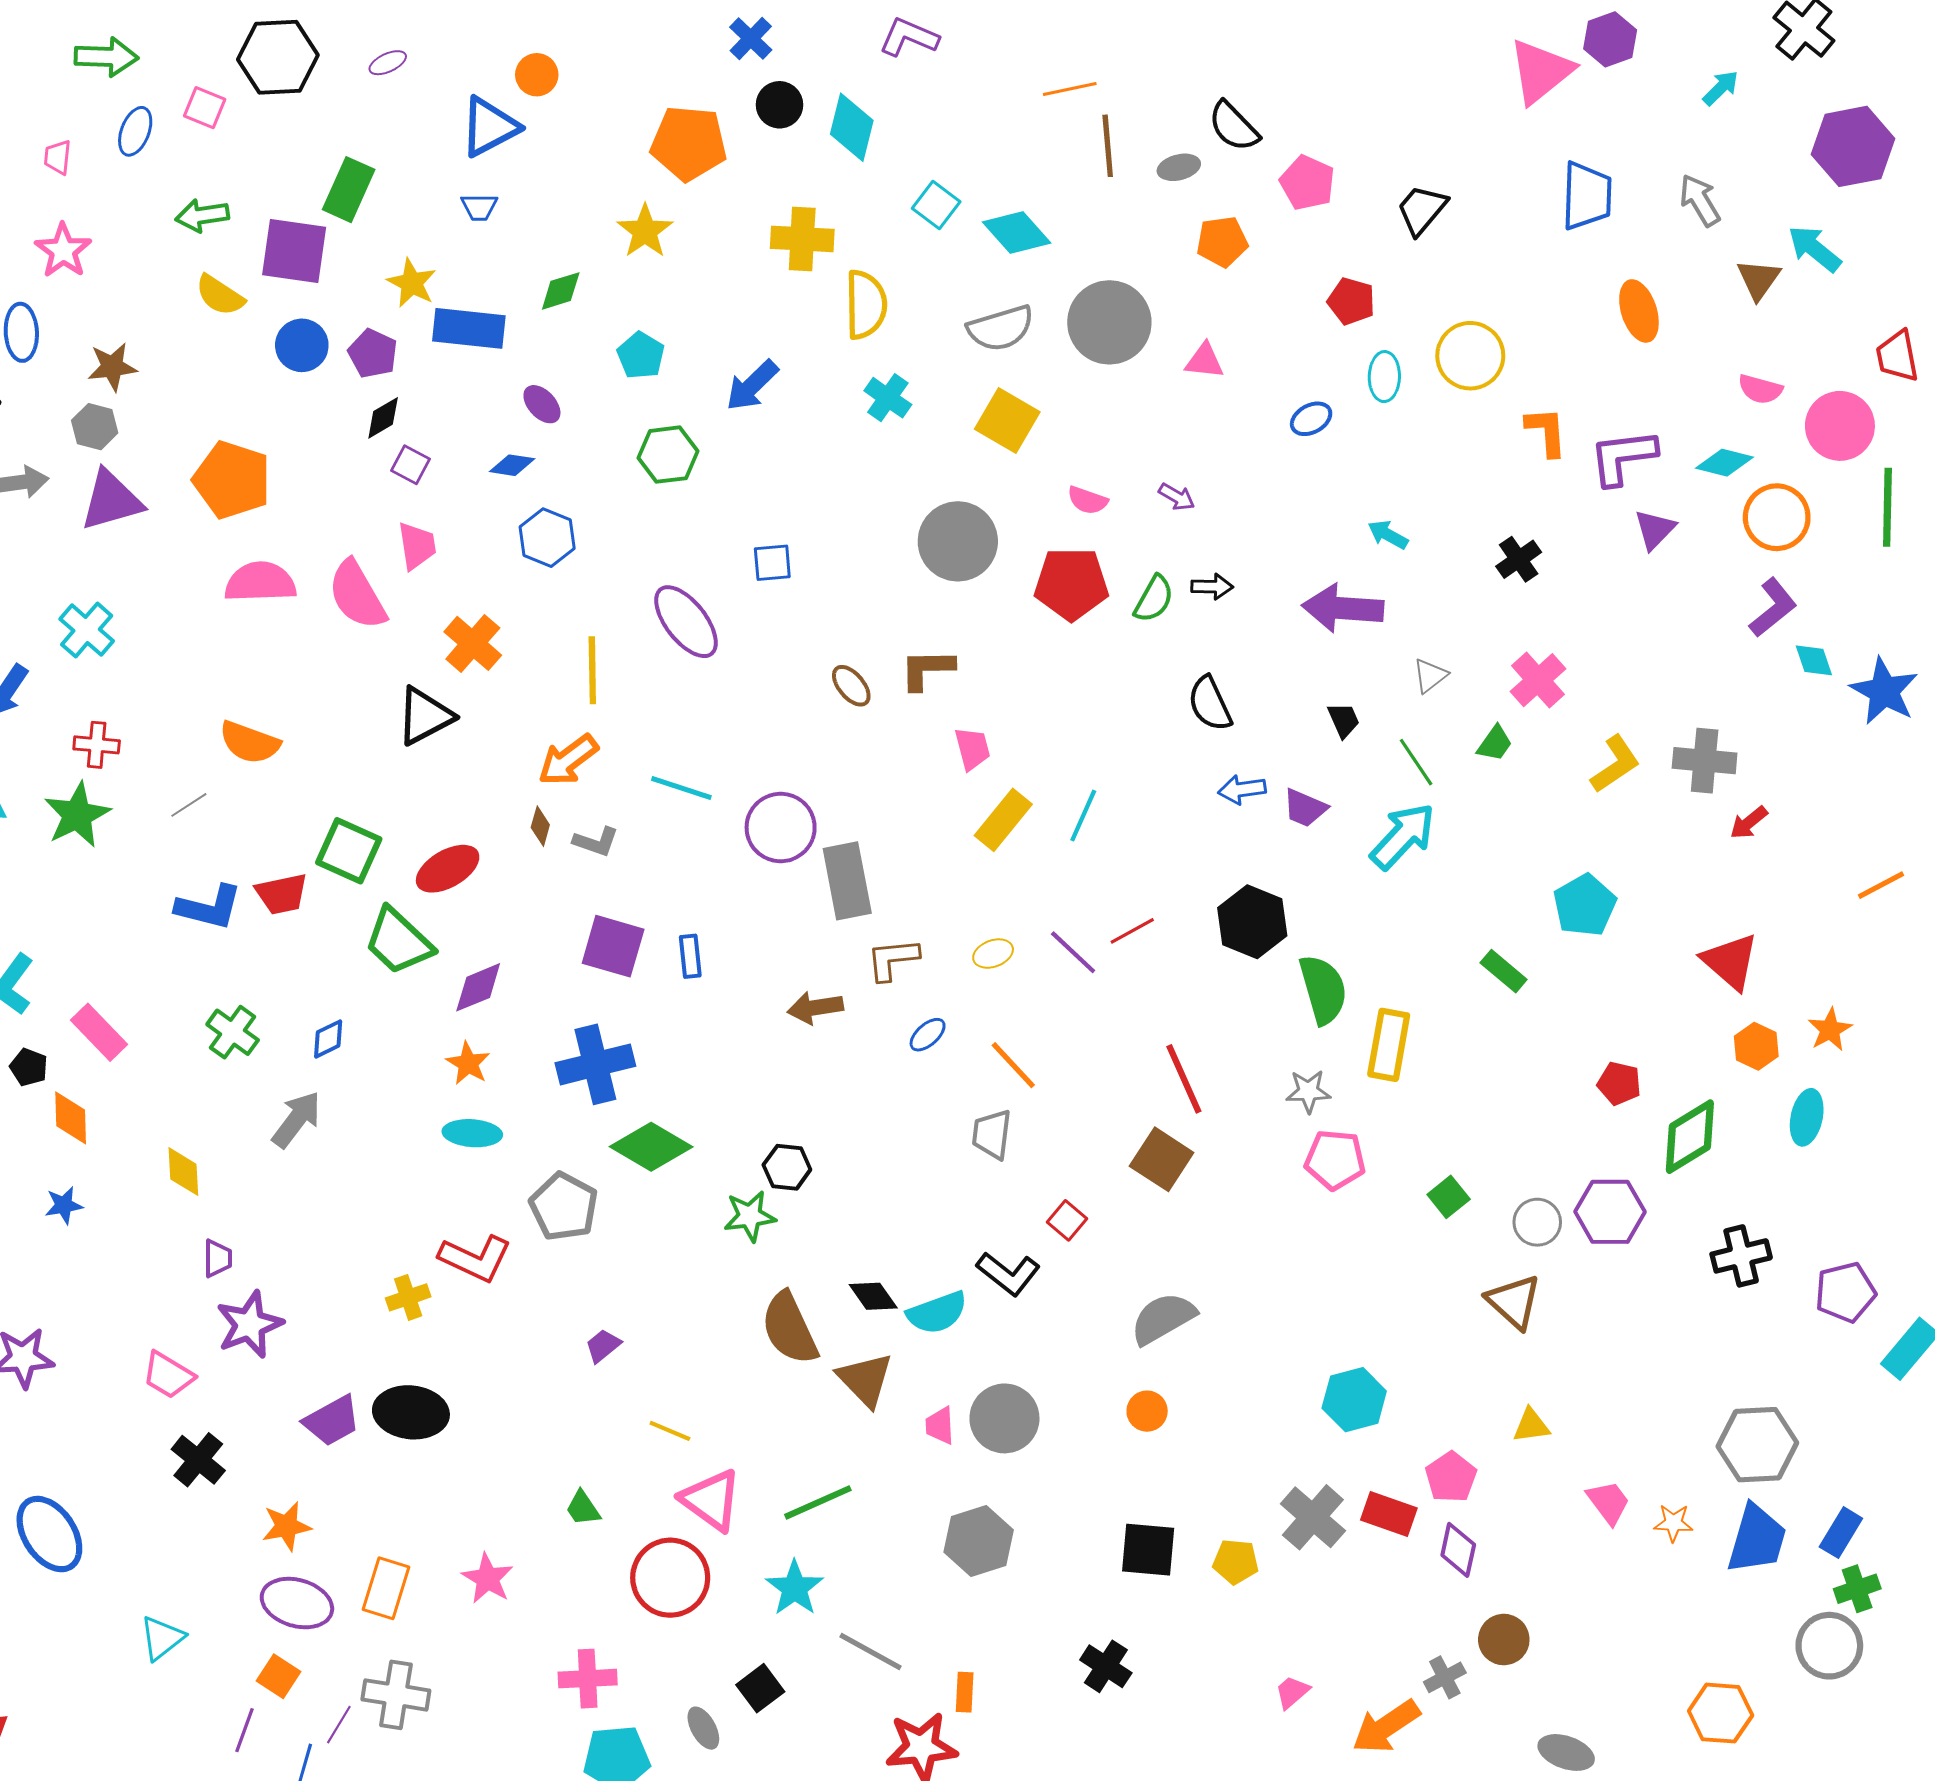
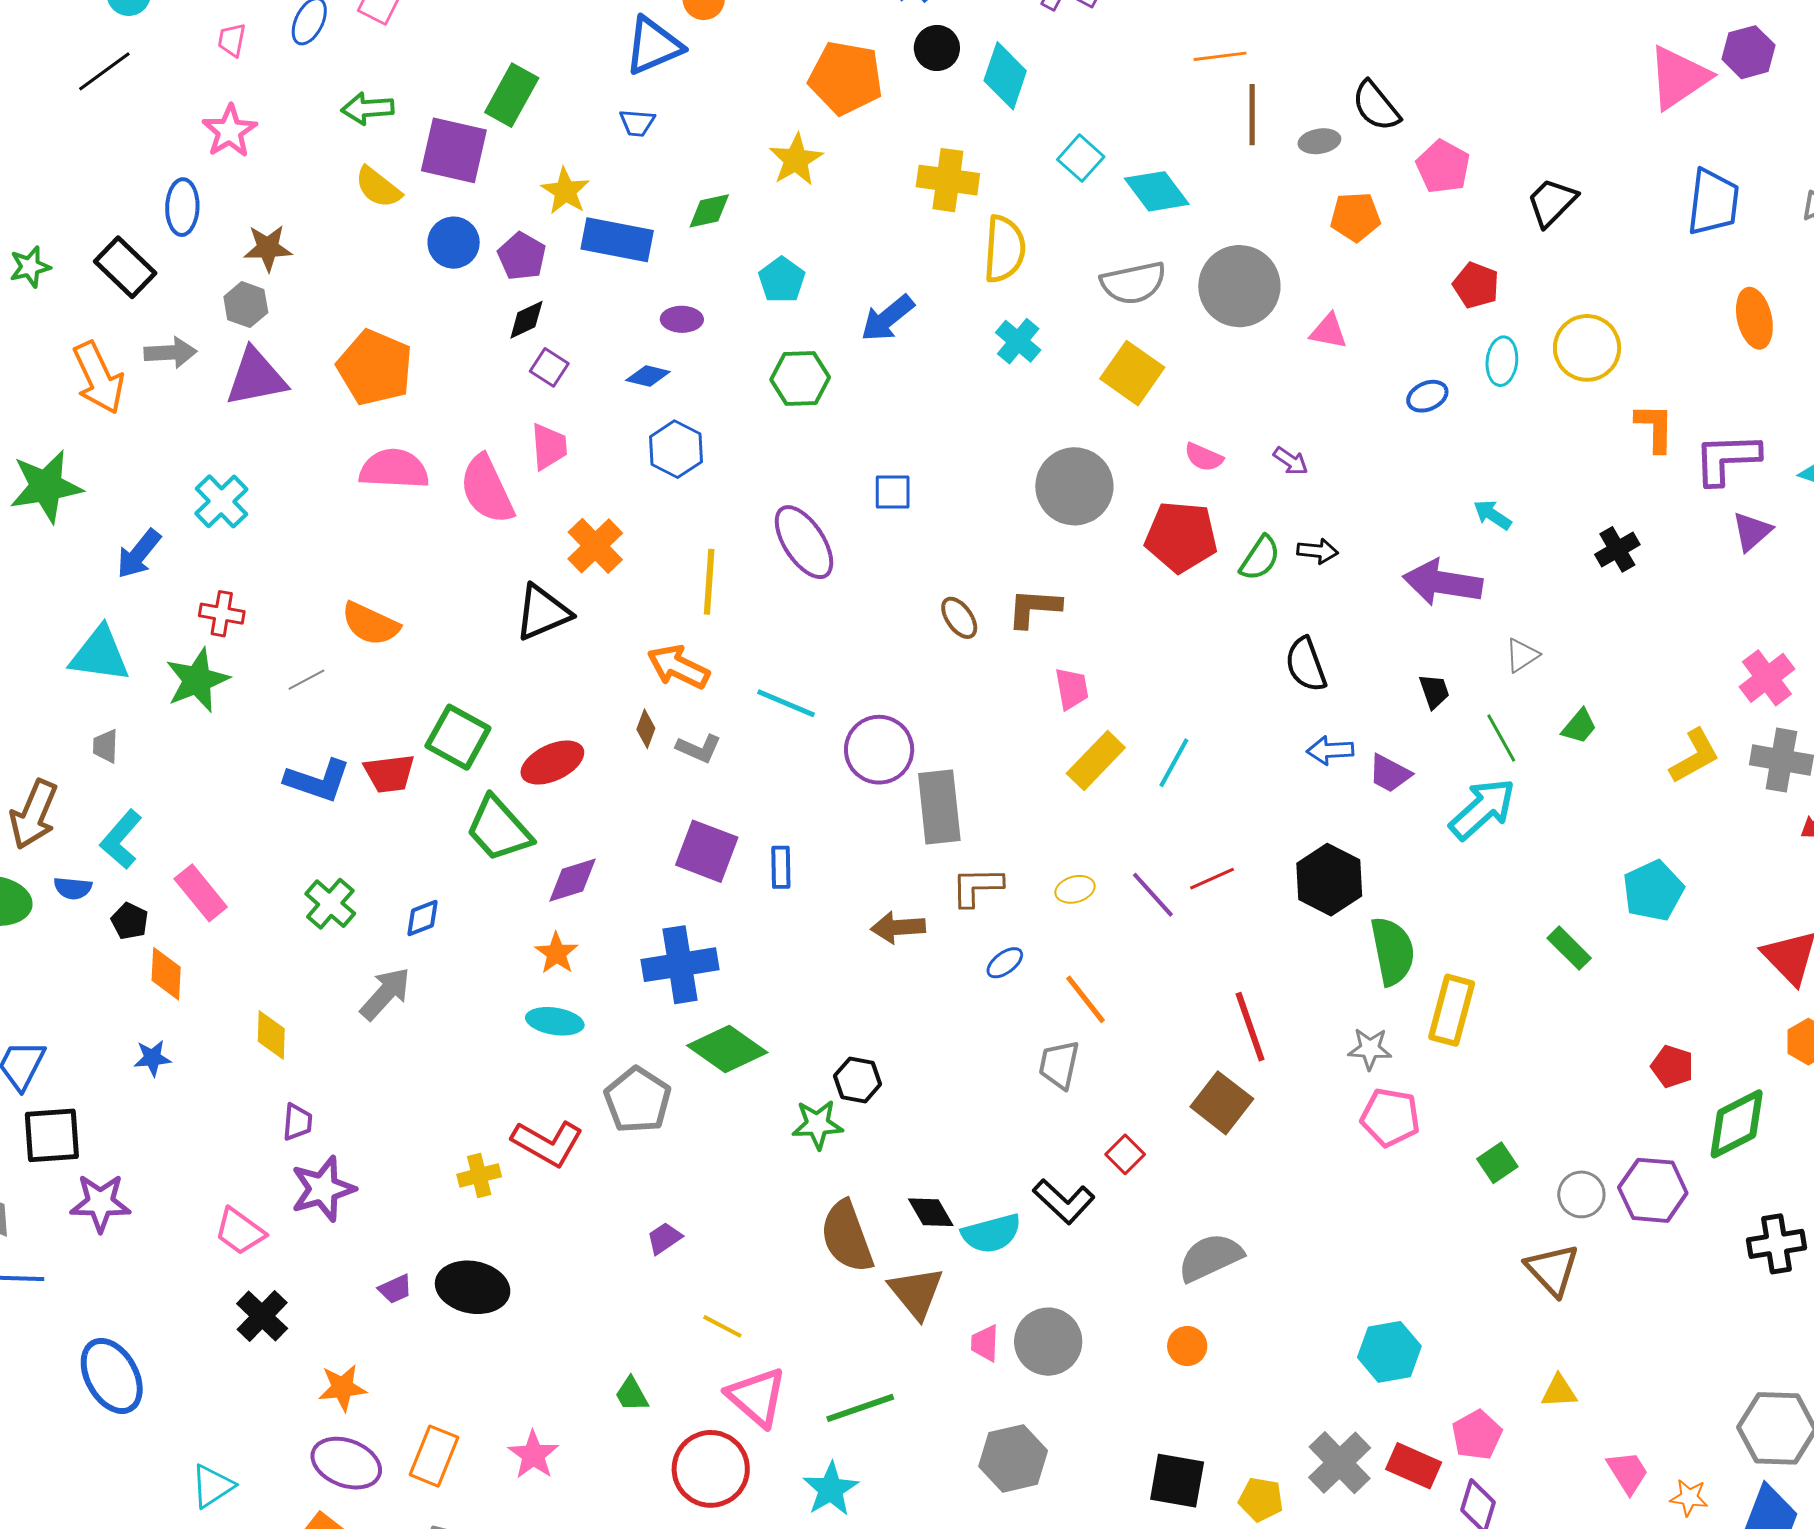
purple ellipse: (542, 404) -> (682, 319), turned -51
pink cross: (1538, 680) -> (1767, 678), moved
orange arrow: (568, 760) -> (678, 667), turned 58
purple trapezoid: (332, 1421) -> (395, 1289), size x0.6

